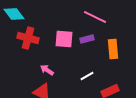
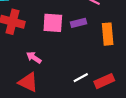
white line: (87, 76) -> (81, 78), moved

